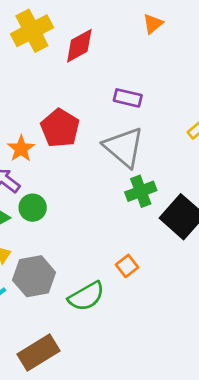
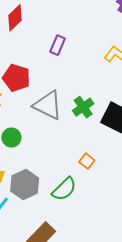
purple rectangle: (128, 98) -> (58, 45), turned -66
gray triangle: (124, 147) -> (48, 105), moved

